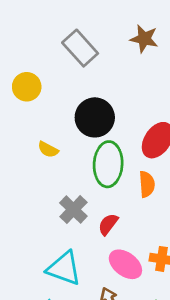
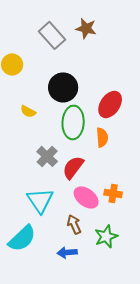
brown star: (144, 39) -> (86, 28), moved
red semicircle: (108, 224) -> (73, 167), size x1.4
cyan triangle: (64, 268) -> (40, 200), turned 36

